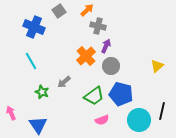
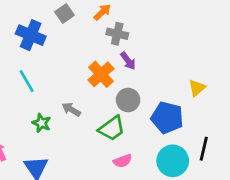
purple arrow: (106, 46) -> (128, 61), turned 120
gray circle: (111, 66) -> (128, 100), moved
gray arrow: (64, 82) -> (71, 109), turned 72
blue pentagon: (121, 94) -> (167, 118), moved

